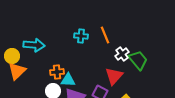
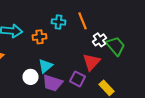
orange cross: (57, 72) -> (40, 37), moved
cyan triangle: (68, 80) -> (46, 66), turned -42

